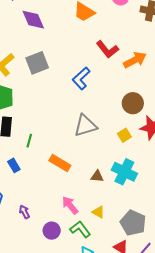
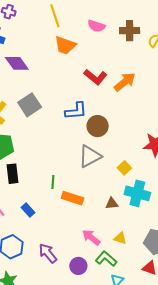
blue L-shape: (81, 78) -> (76, 111), turned -130
brown circle: (133, 103) -> (98, 126), moved
yellow square: (124, 135) -> (124, 168), moved
green line: (29, 141) -> (53, 182), moved
purple arrow: (24, 212) -> (48, 253), size x1.5

